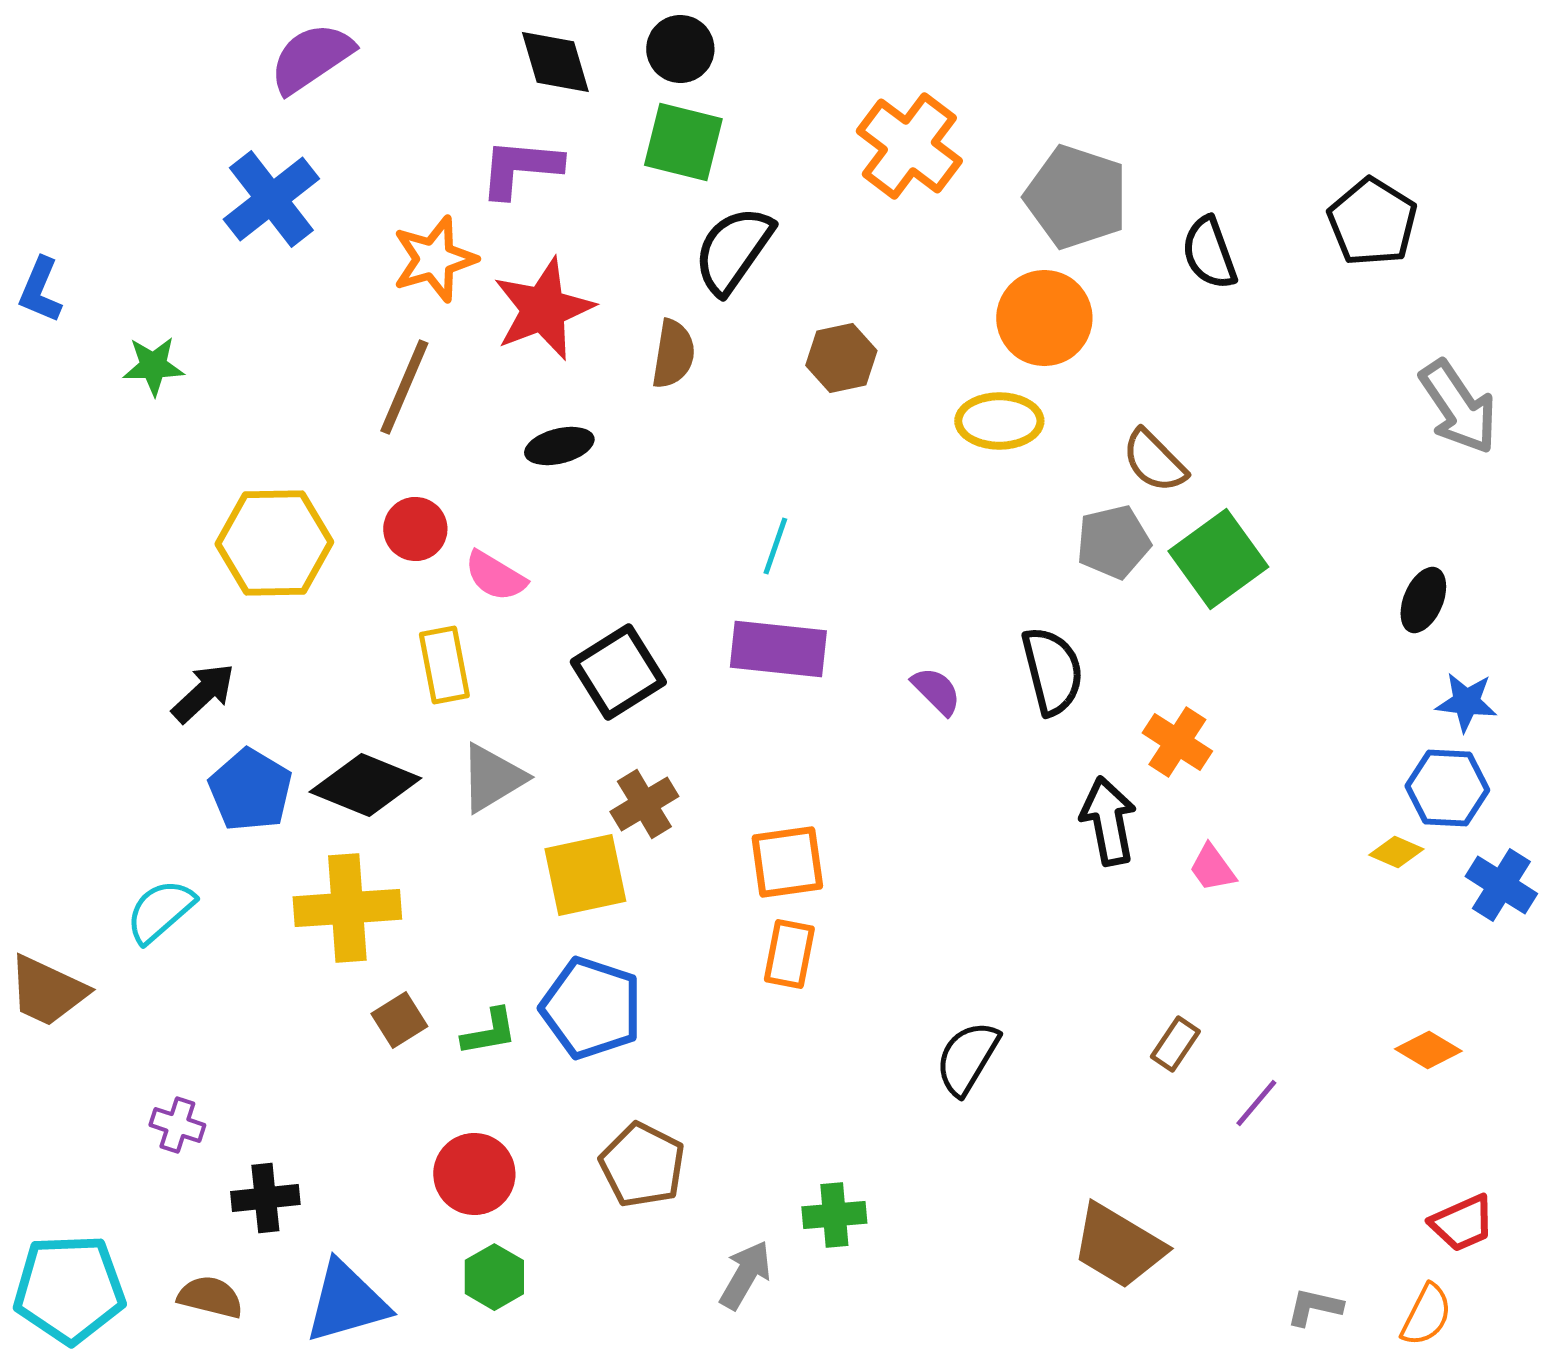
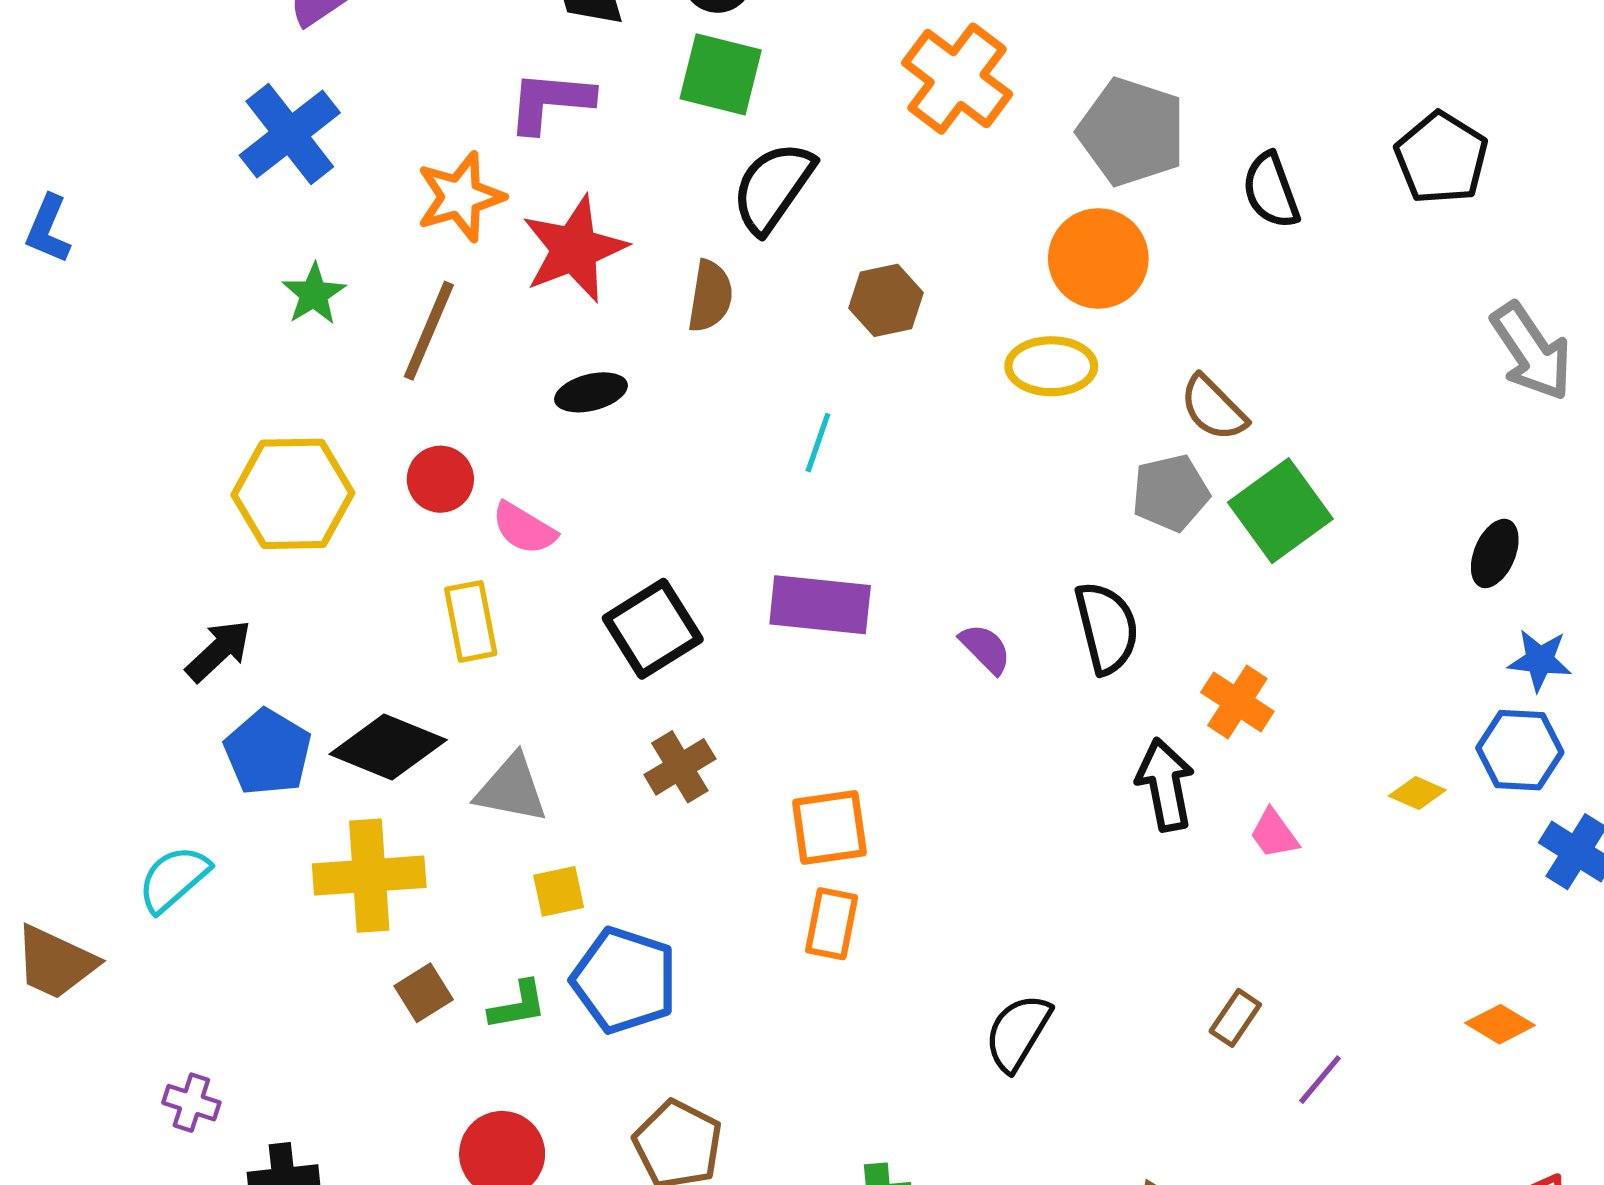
green star: (153, 366) -> (314, 294), moved, turned -30
cyan line: (775, 546) -> (818, 443), moved
gray triangle: (492, 778) -> (511, 789), moved, turned 42
yellow diamond: (1396, 852) -> (1417, 793), moved
yellow square: (585, 875) -> (559, 891), moved, size x0.6

